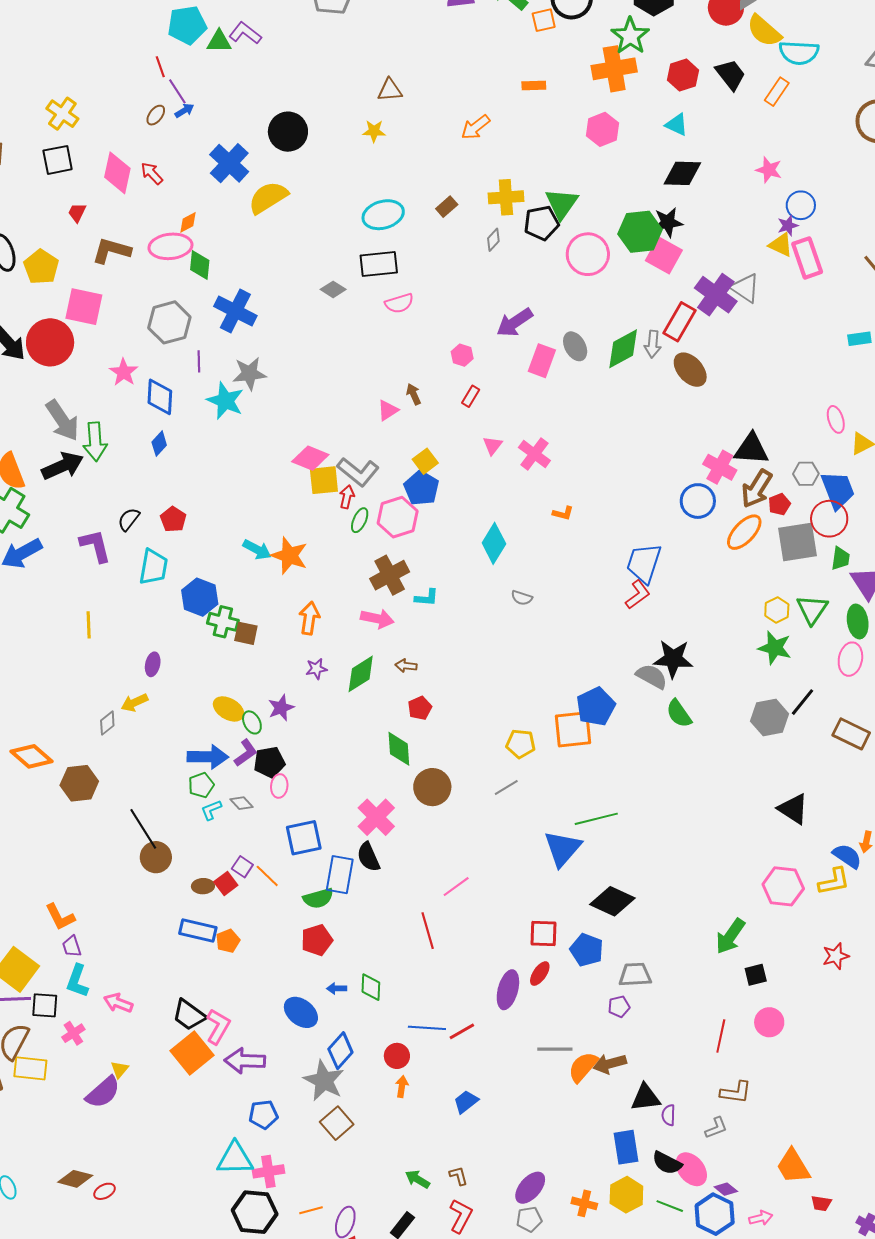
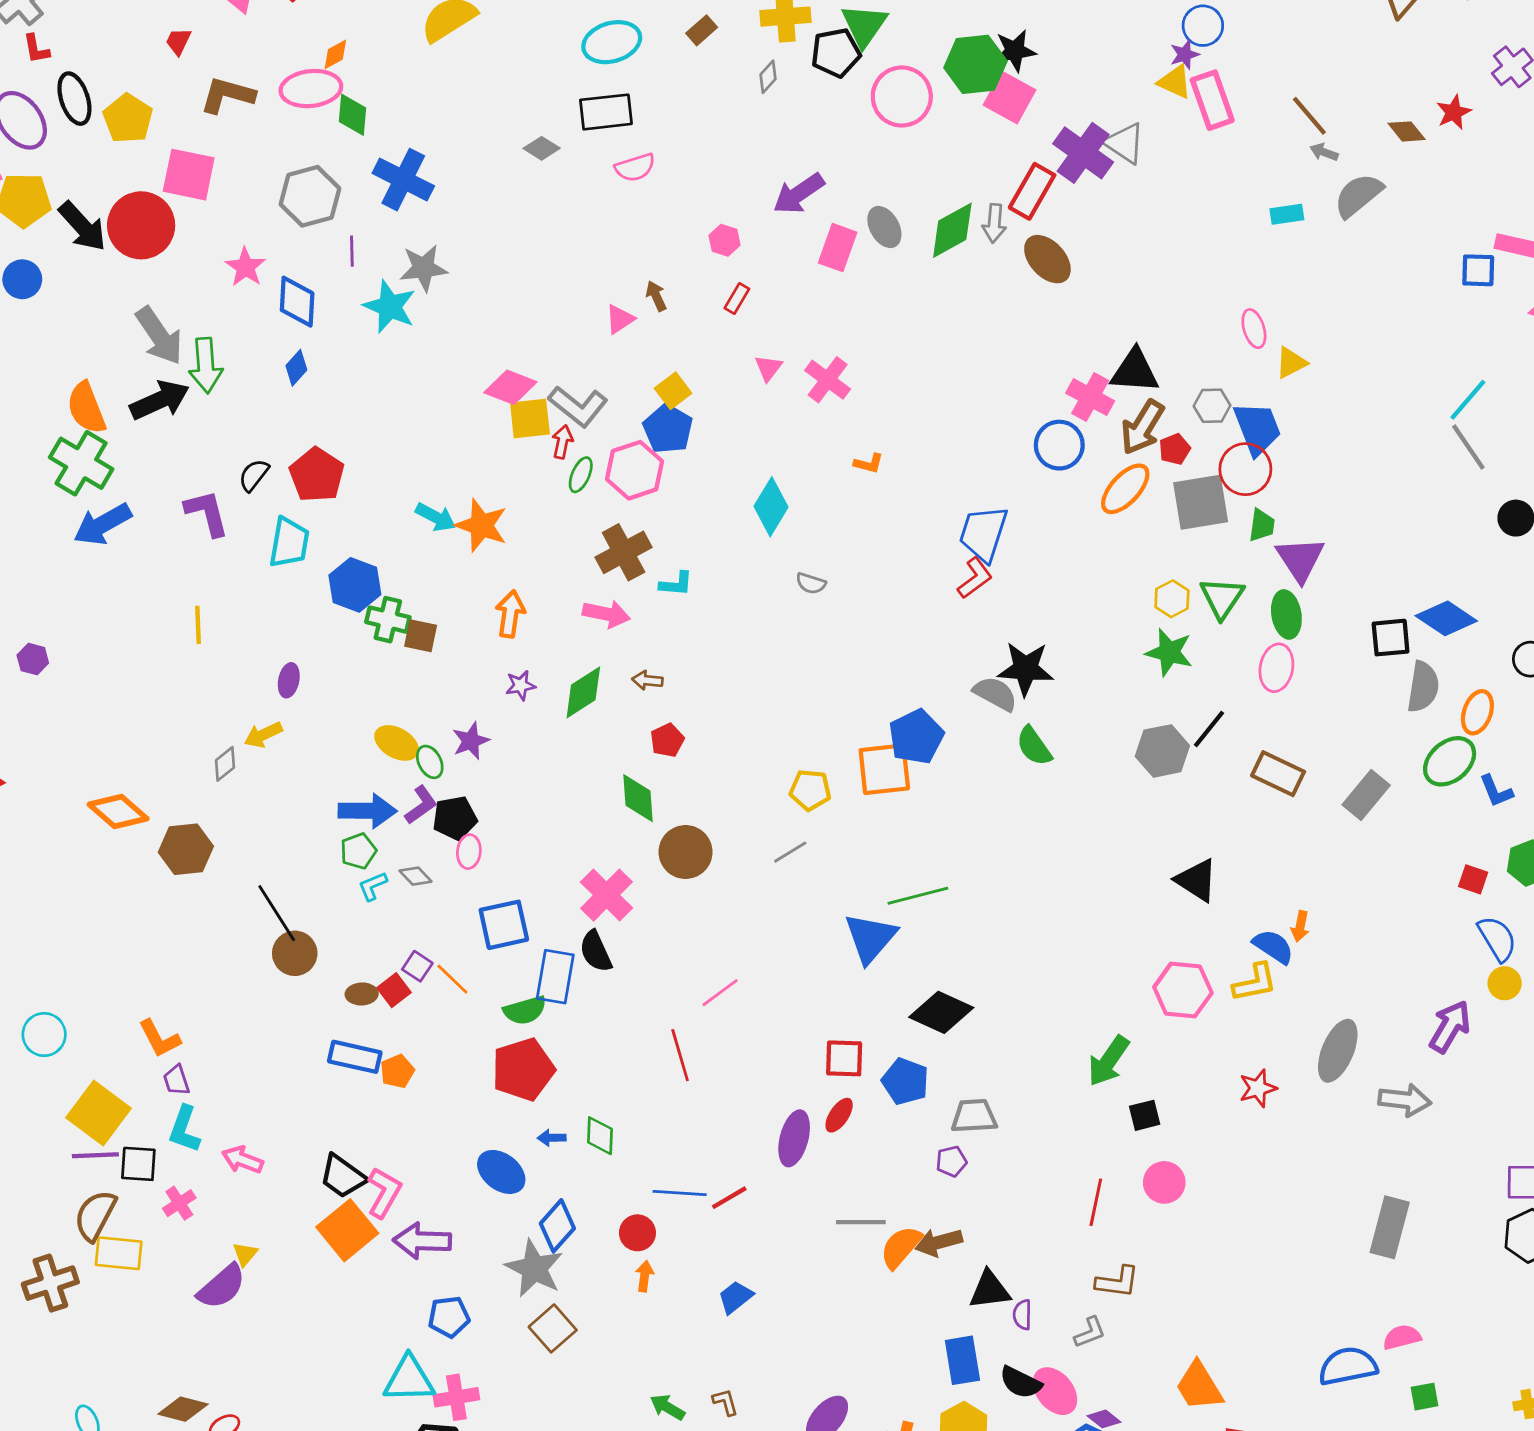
red pentagon: (173, 519) -> (317, 475), size x1.5
red pentagon: (317, 940) -> (523, 1069), size x1.4

